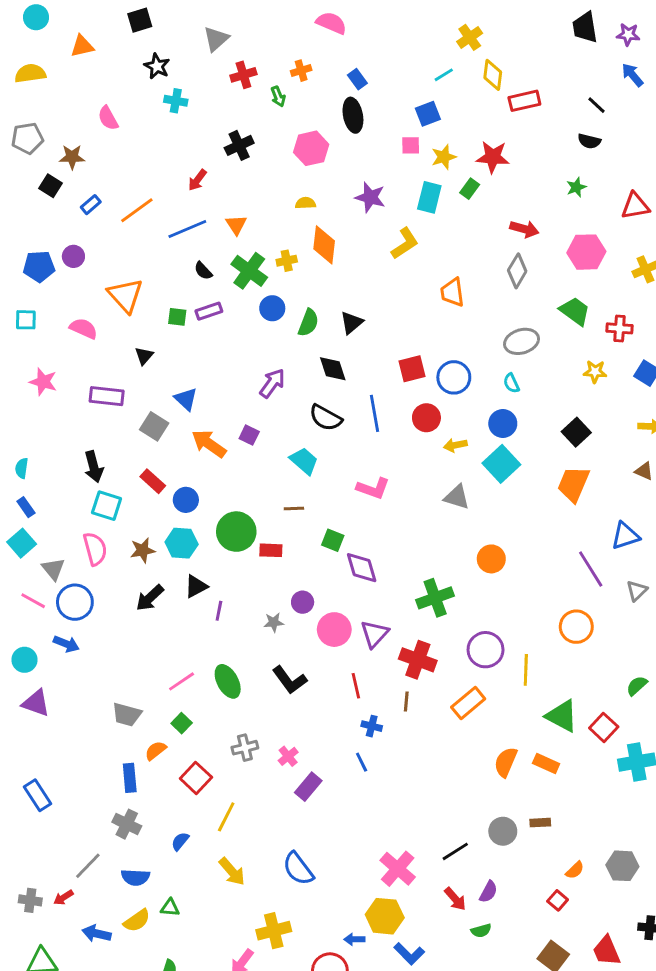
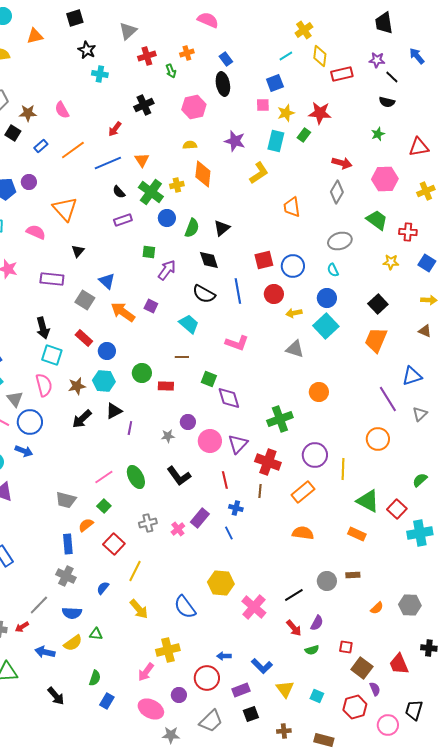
purple star: (628, 35) -> (377, 60), moved
pink semicircle: (108, 118) -> (62, 110), moved
green square: (177, 317) -> (149, 252), moved
green circle: (236, 532) -> (142, 373), size x0.7
orange semicircle: (506, 762) -> (303, 533), moved, turned 75
purple rectangle: (308, 787) -> (200, 518), moved
red square: (558, 900) -> (346, 647), moved, turned -32
yellow hexagon: (385, 916) -> (221, 583), moved

